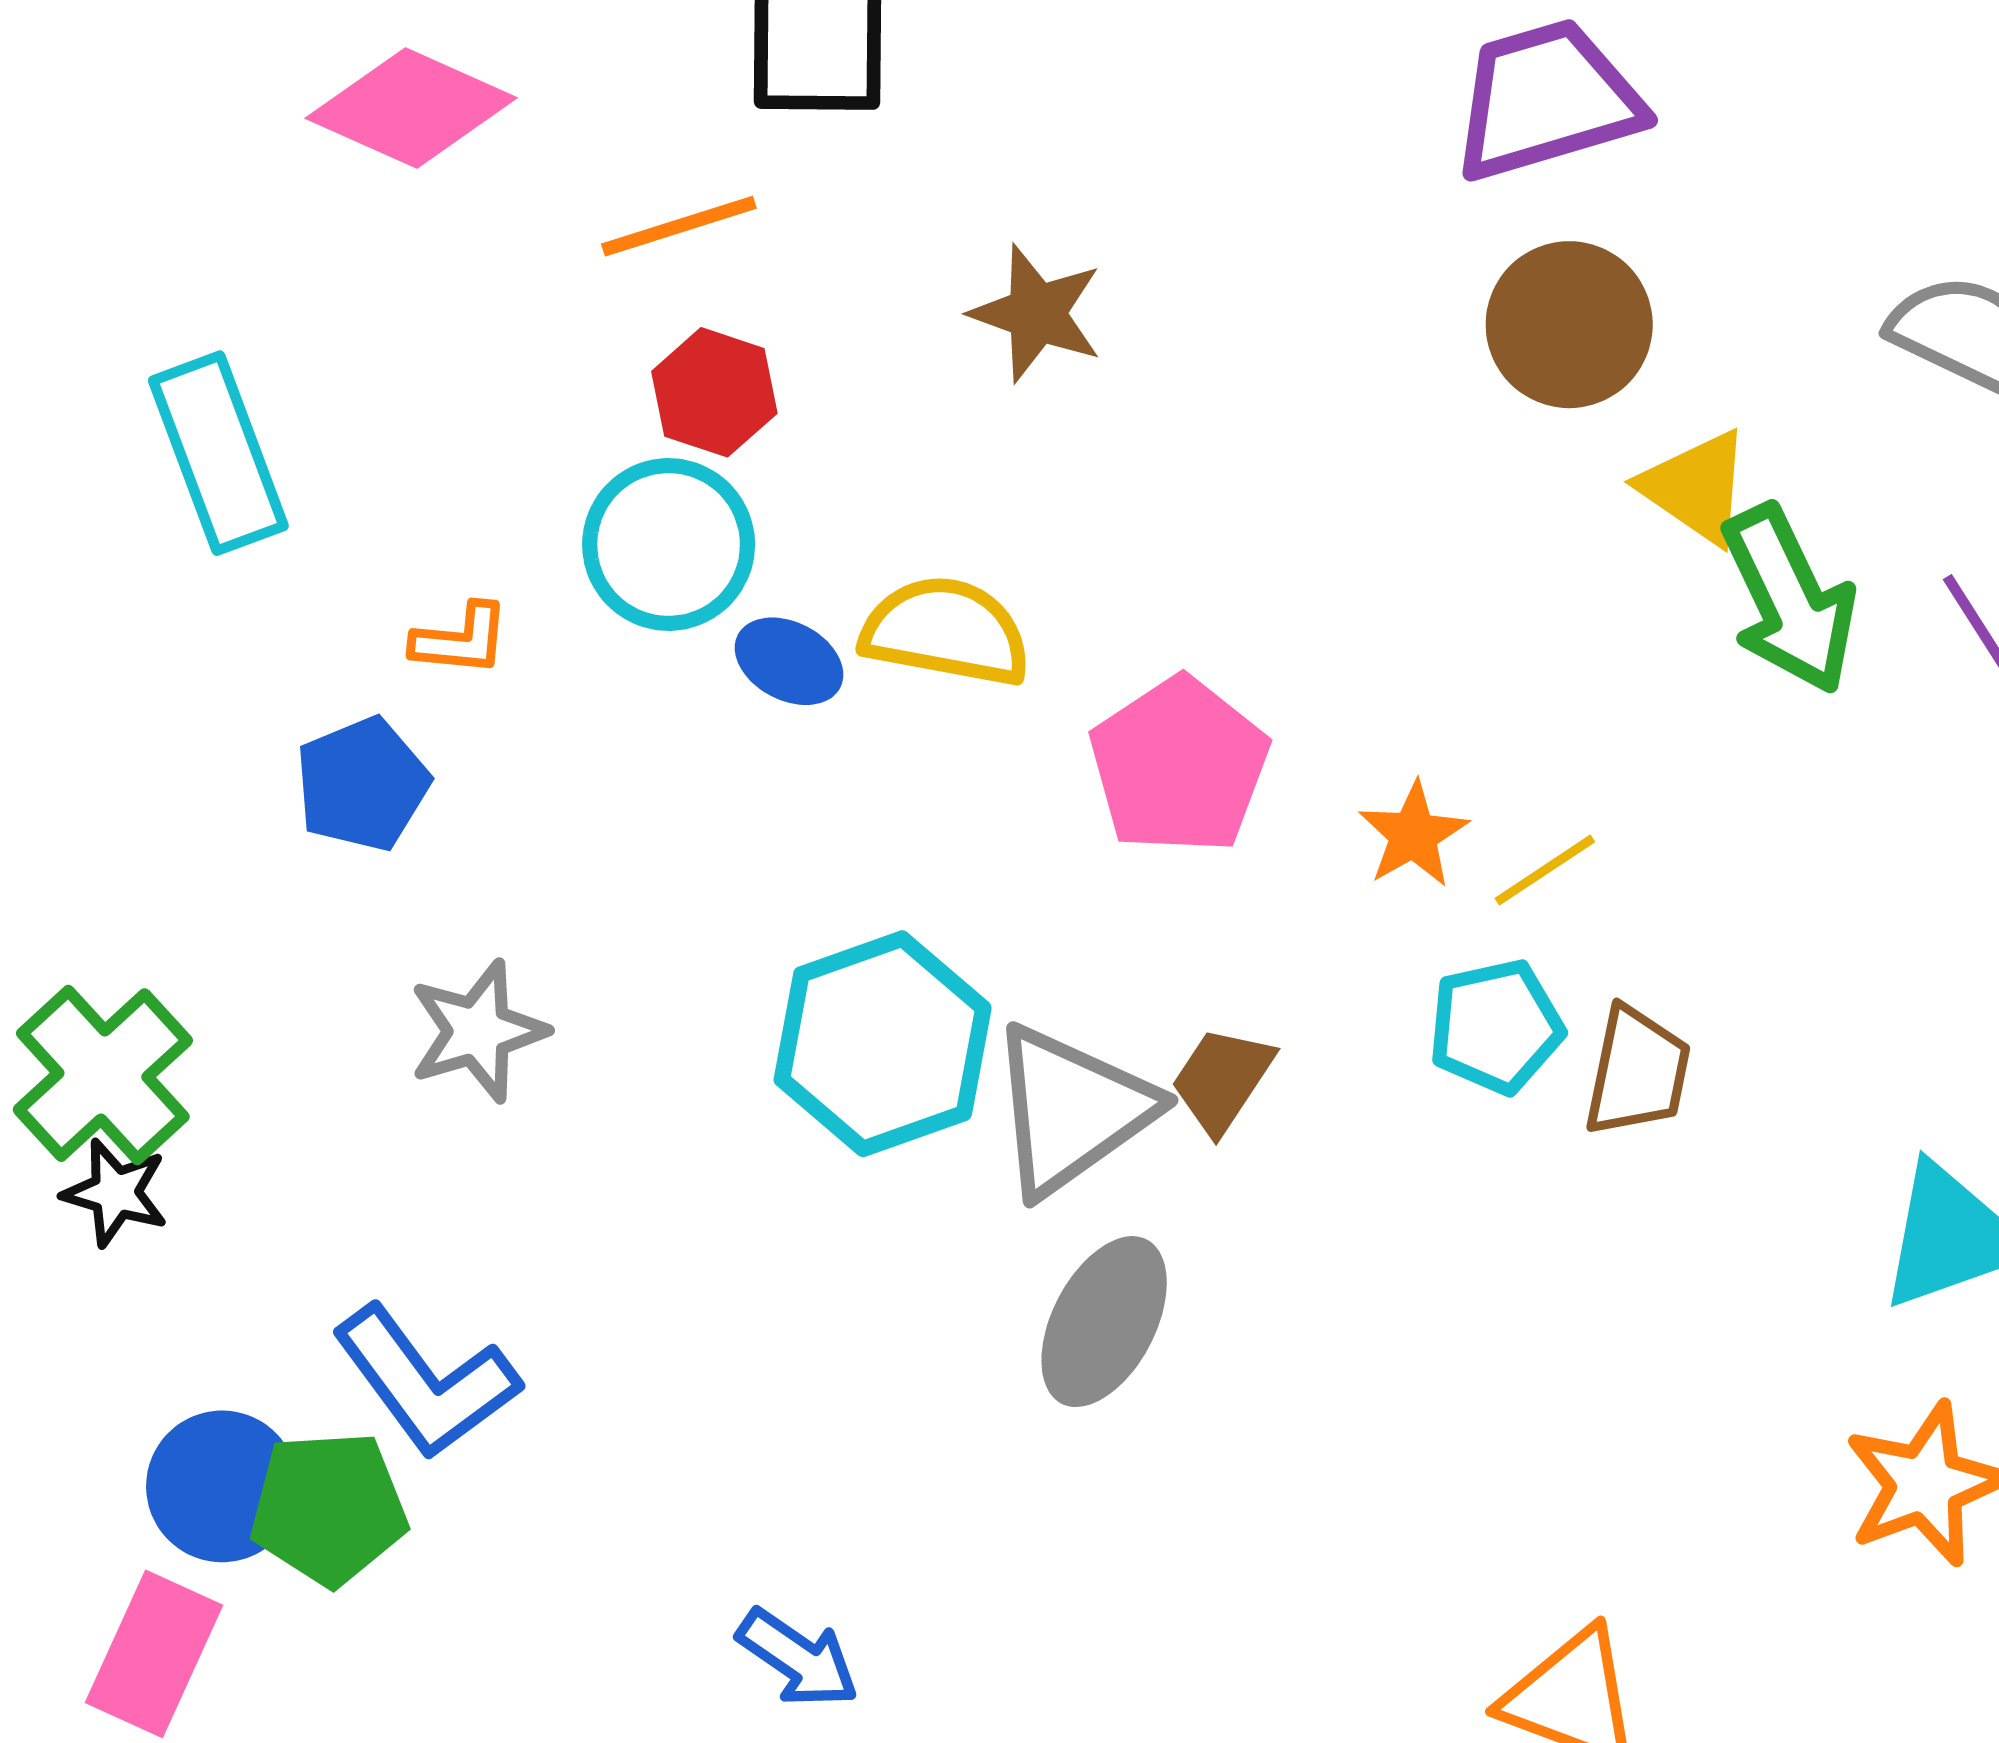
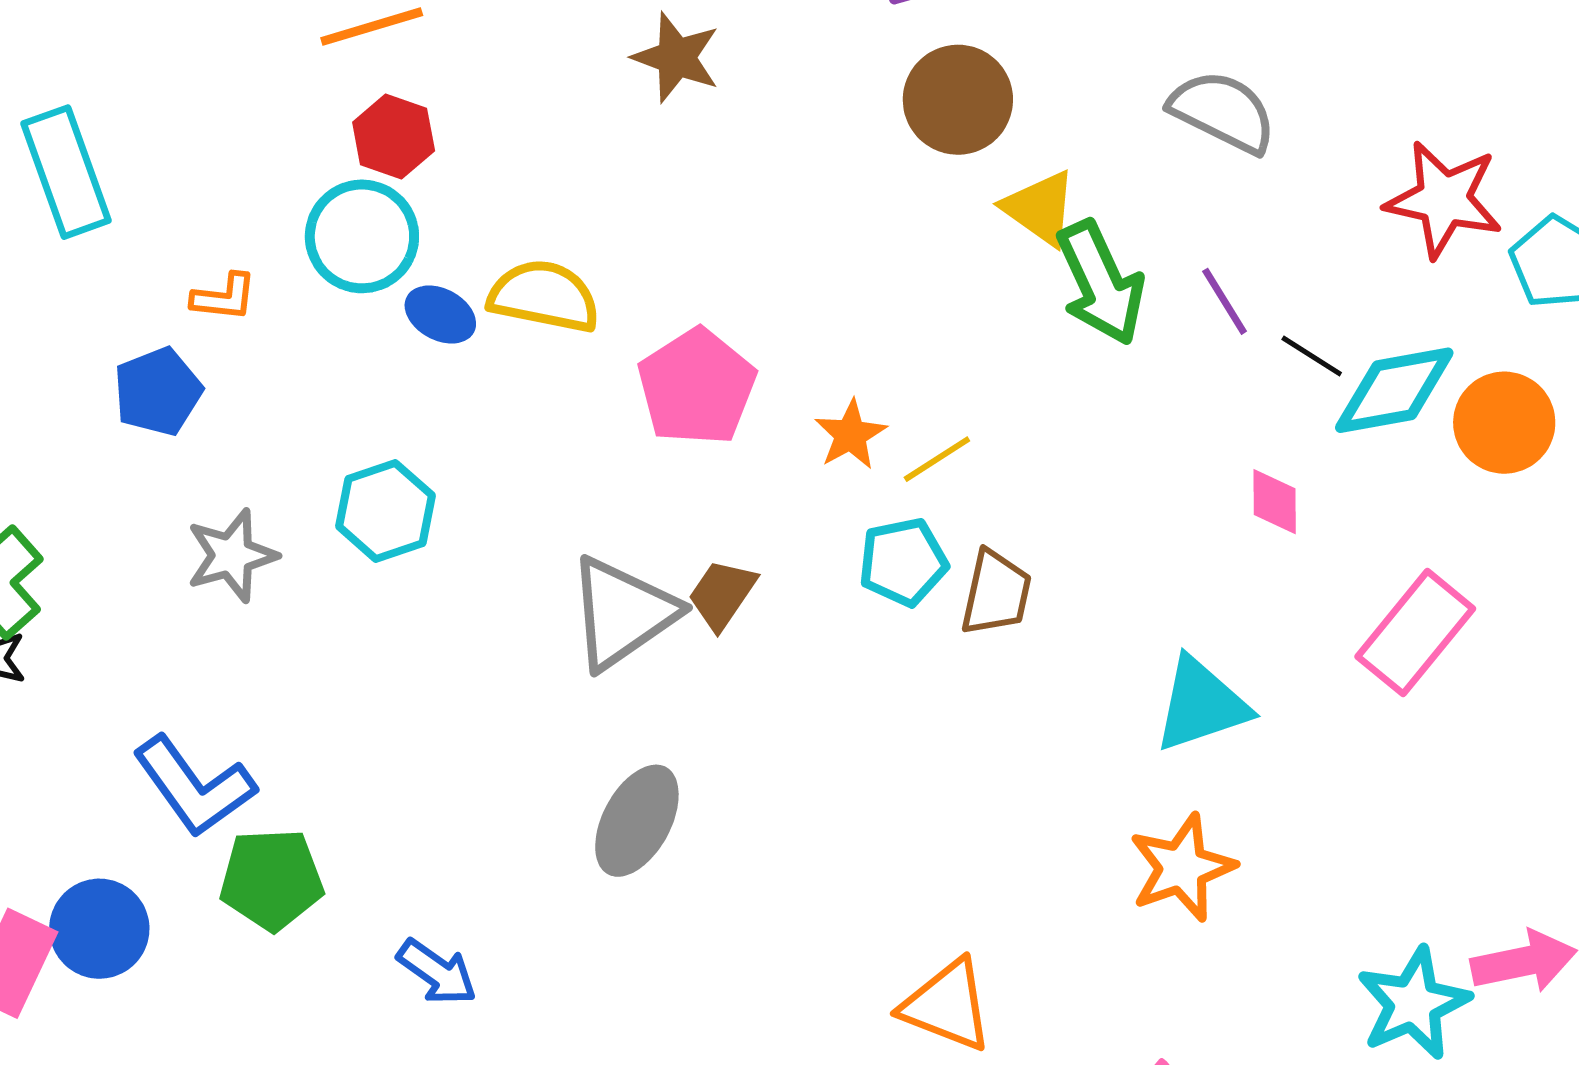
brown star: (1037, 313) -> (676, 57), moved
cyan hexagon: (883, 1044) -> (385, 511), moved, size x0.7
gray ellipse: (1104, 1322) -> (637, 821), moved
blue circle: (222, 1486) -> (99, 929), moved
green pentagon: (329, 1508) -> (272, 879), moved

